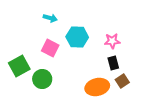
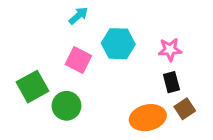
cyan arrow: (50, 18) -> (78, 16), turned -56

